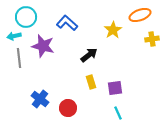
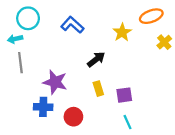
yellow cross: (152, 39) -> (164, 42), turned -32
purple star: (43, 46) -> (55, 82), moved
blue cross: (40, 99) -> (43, 107), turned -36

